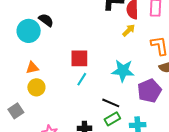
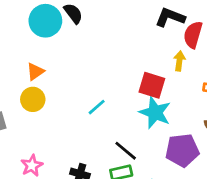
yellow arrow: (129, 30) -> (179, 61), turned -56
red square: (79, 58) -> (152, 85), moved
orange triangle: (32, 68) -> (35, 72), turned -40

